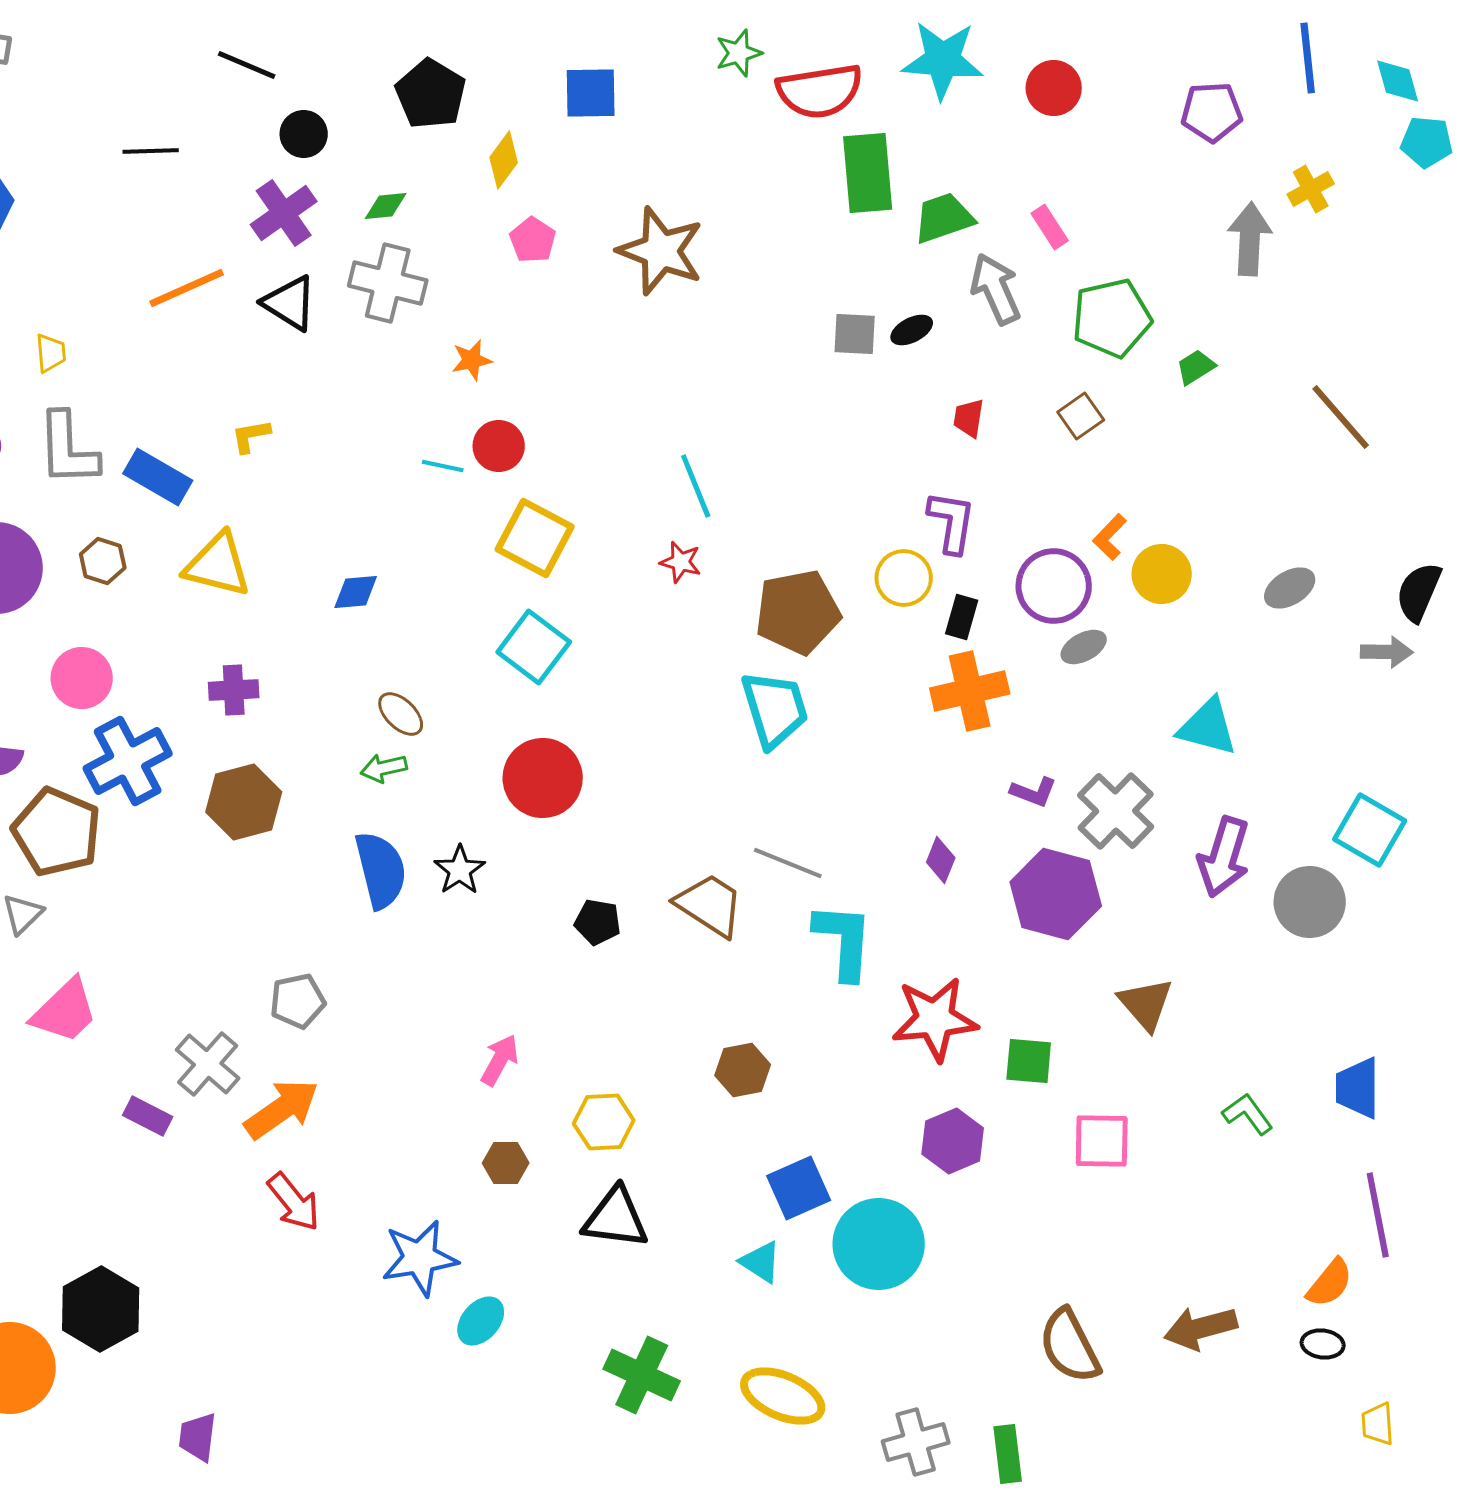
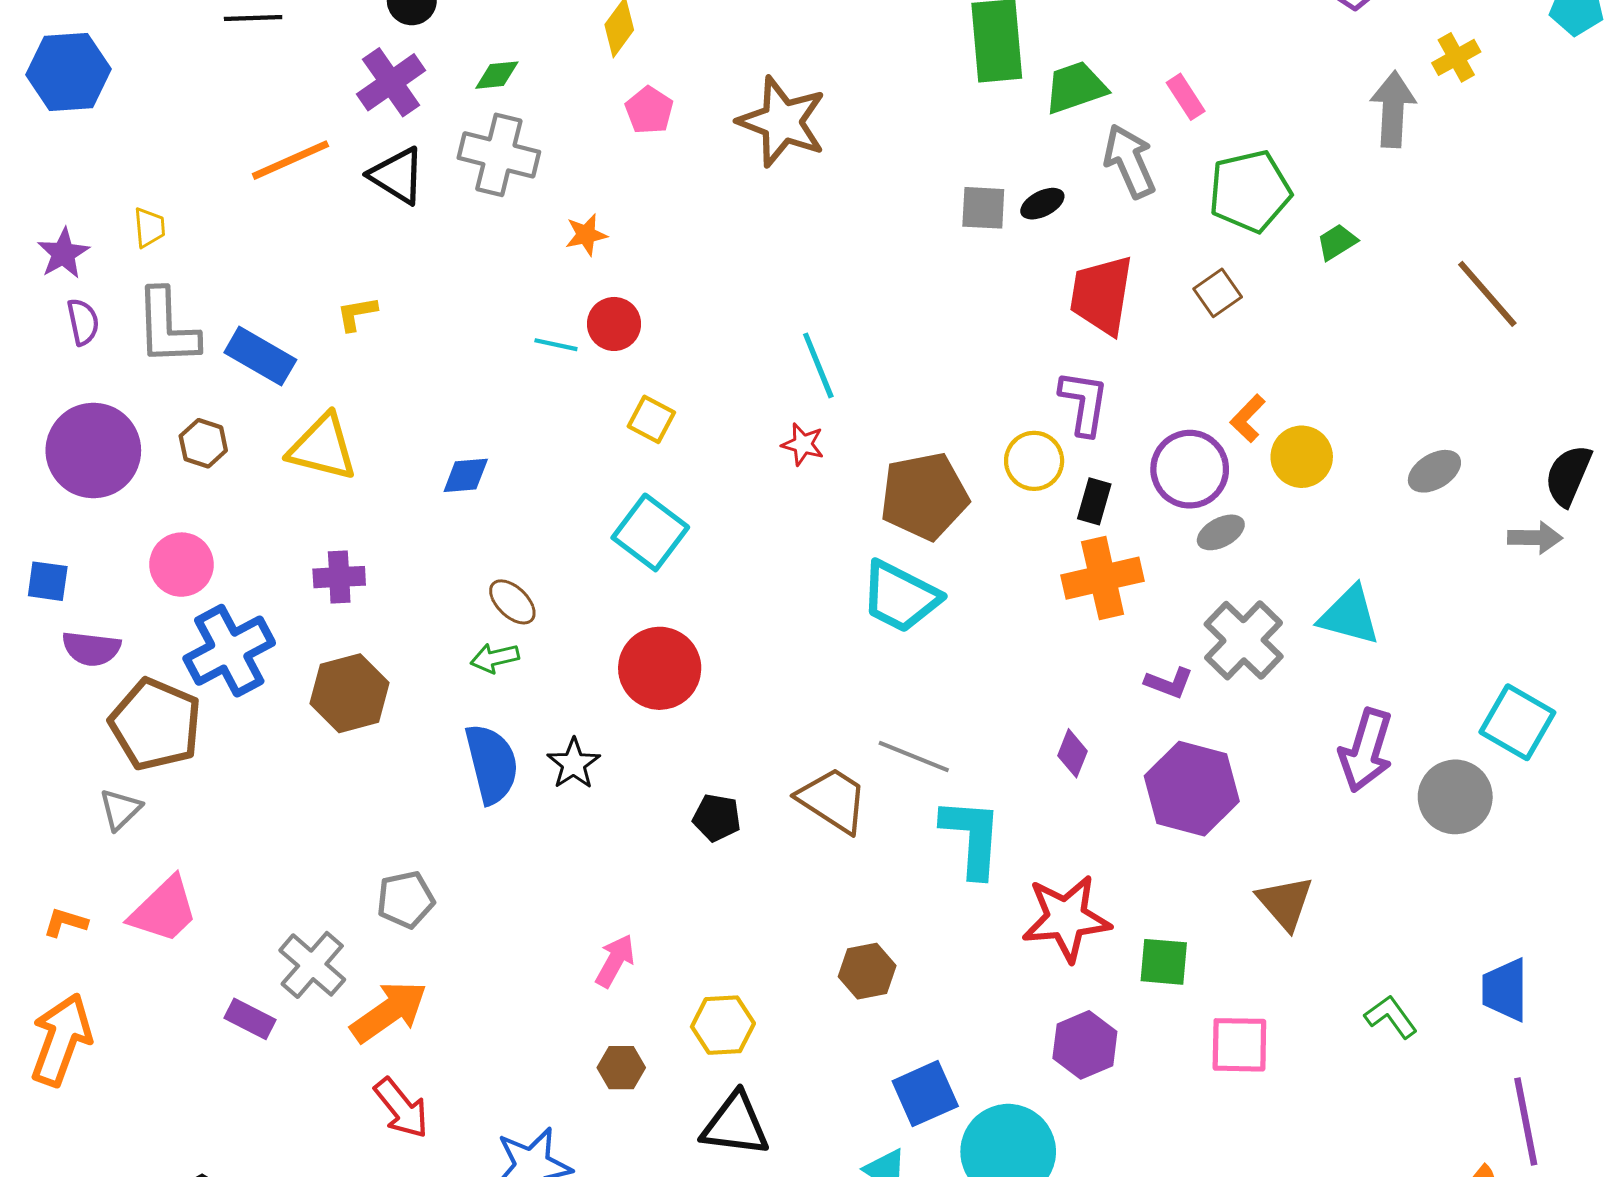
red trapezoid: (969, 418) -> (1102, 295), size x2.0
yellow square: (535, 538) -> (651, 419), size x0.6
cyan trapezoid: (775, 709) -> (900, 597), turned 134
gray cross: (1116, 811) -> (1244, 640), moved

